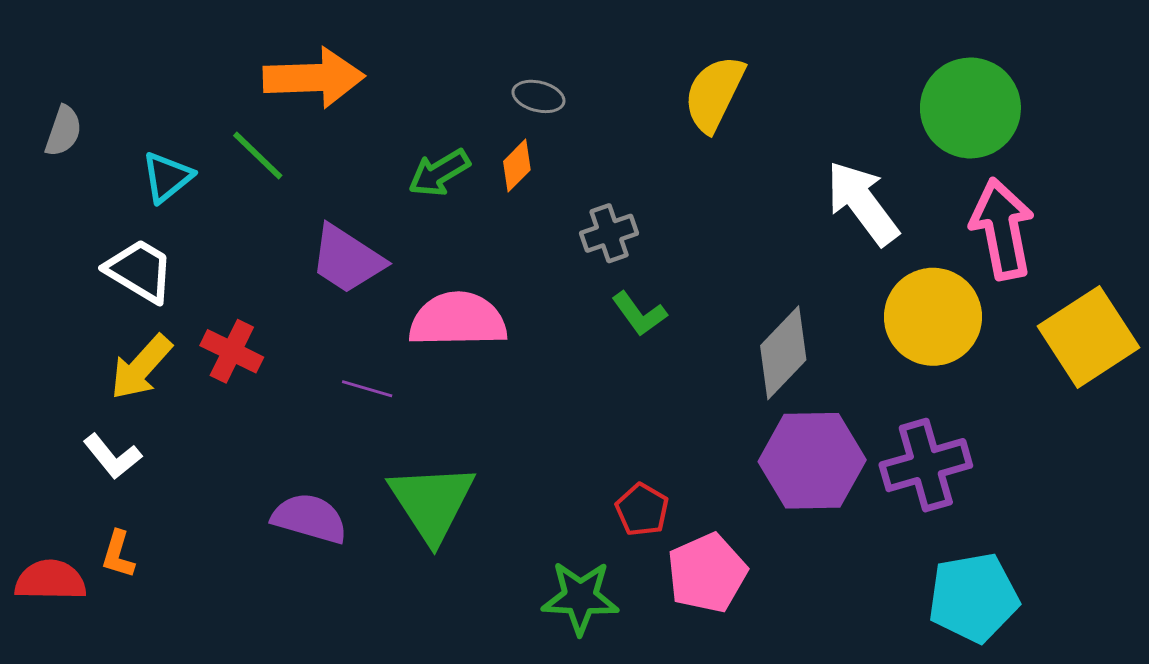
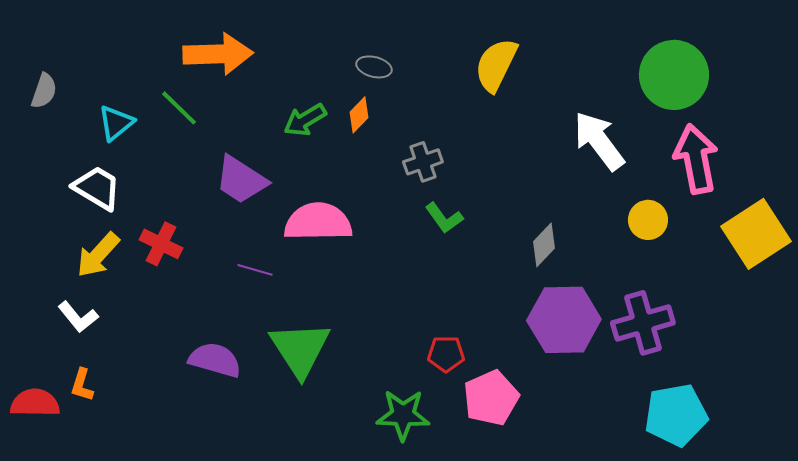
yellow circle: (933, 317) -> (648, 220), size x0.6
gray diamond: (783, 353) -> (544, 245), size x0.7
red pentagon: (642, 510) -> (446, 354), turned -30

